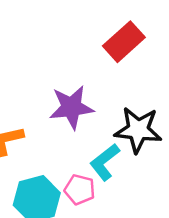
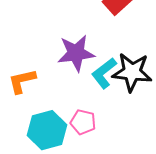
cyan L-shape: (105, 162) -> (104, 73), moved

